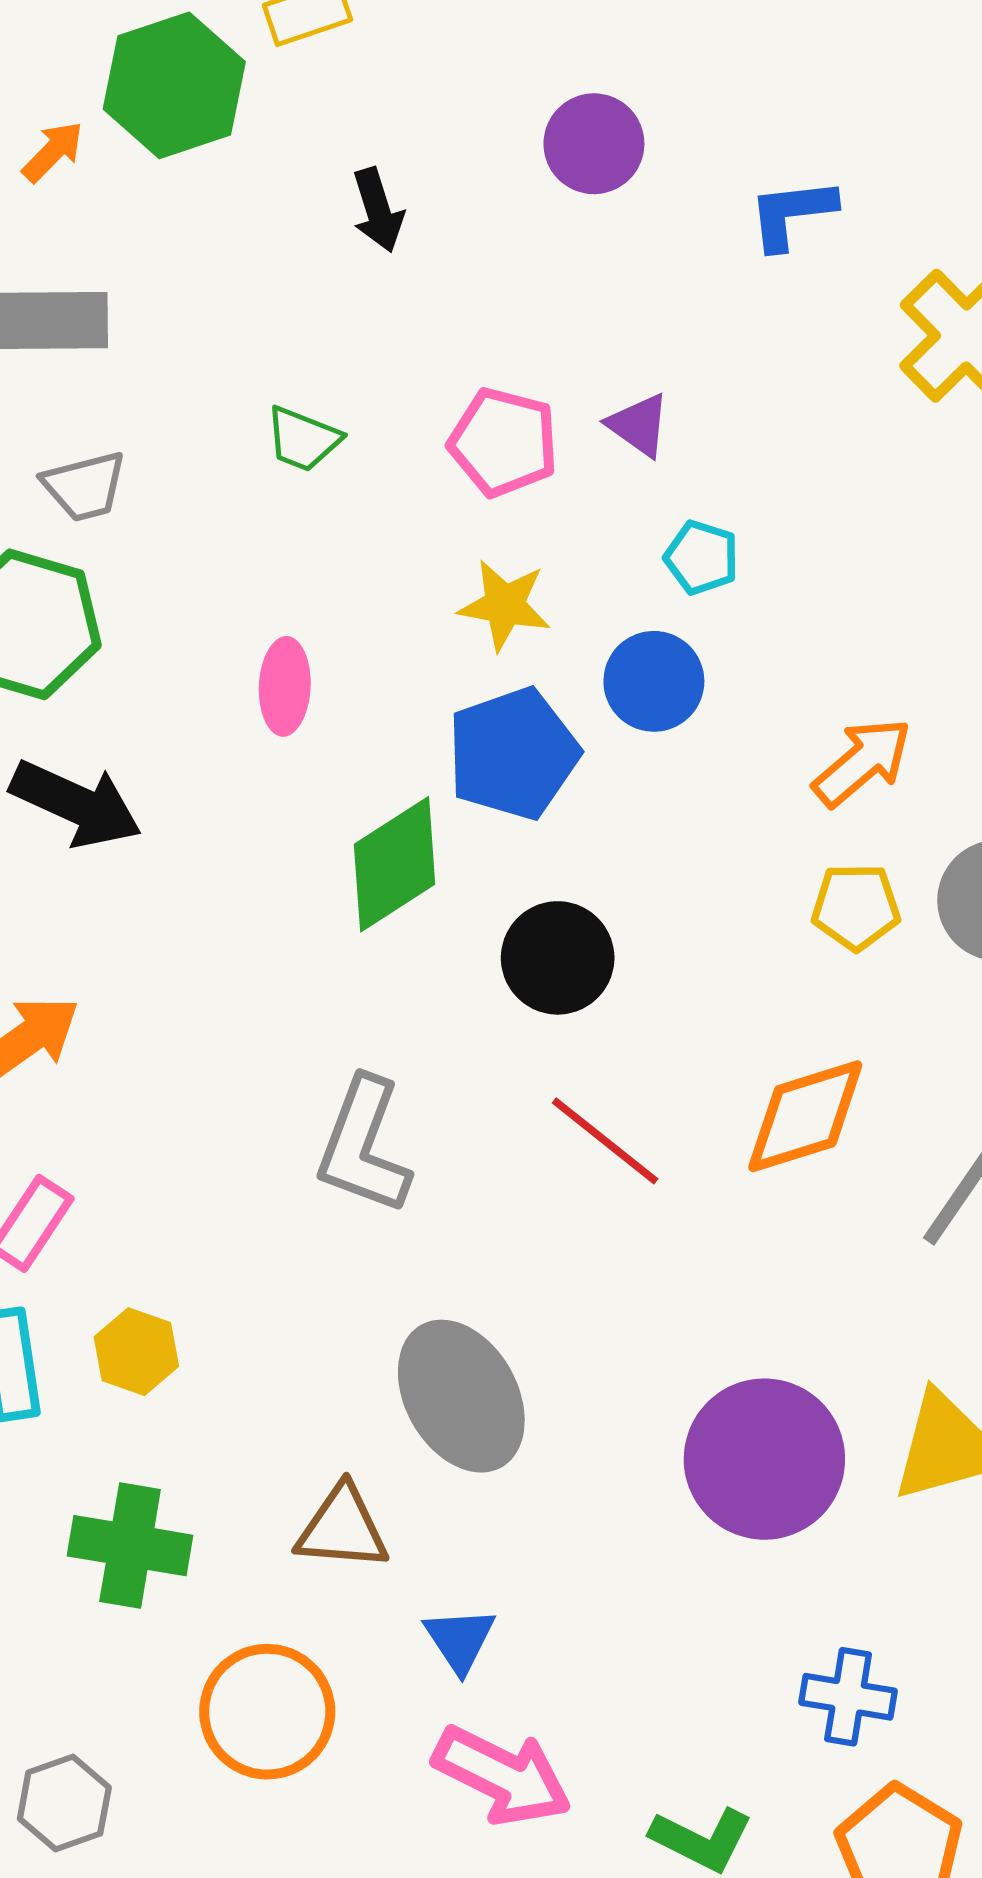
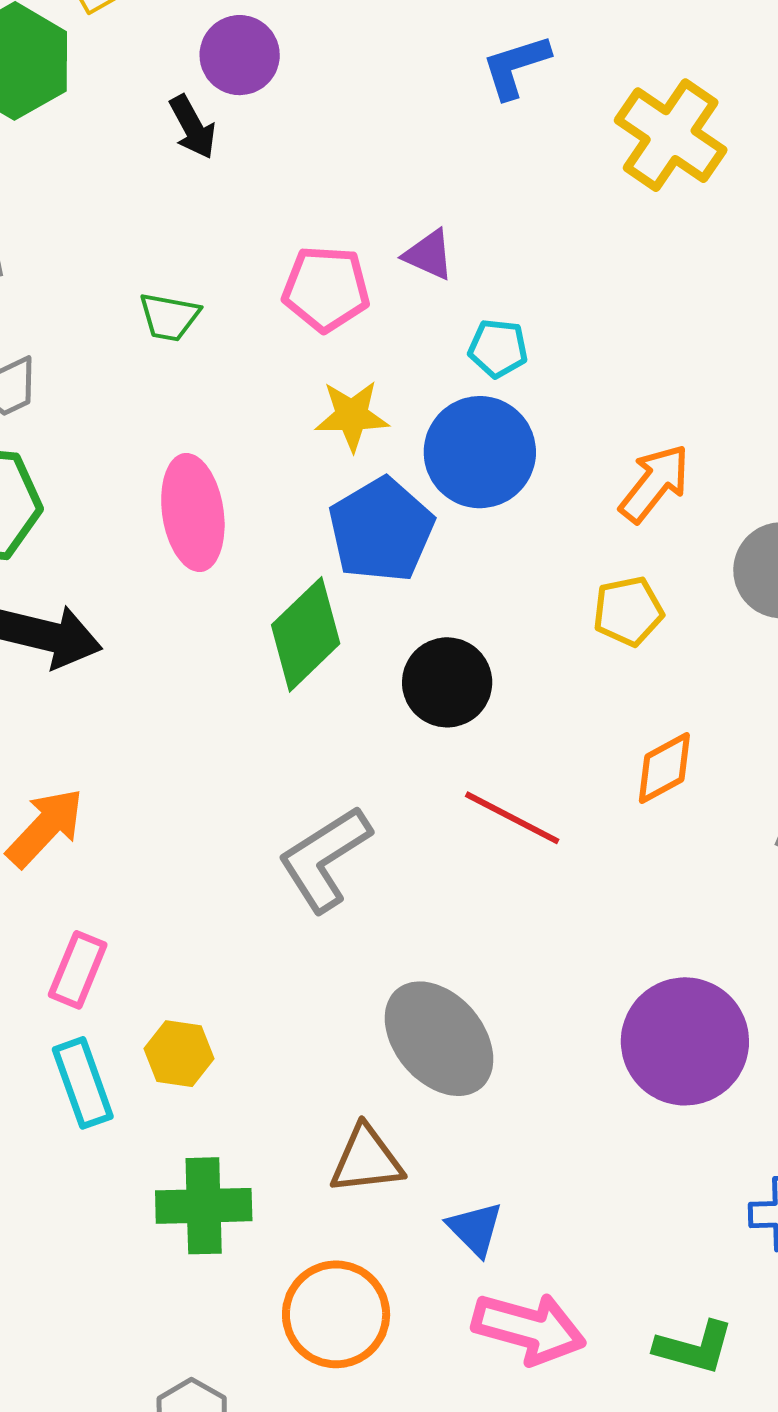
purple circle: (594, 144) -> (240, 55), moved
blue circle: (654, 681) -> (480, 452), size x1.4
pink ellipse: (285, 686) -> (193, 512), size x1.5
yellow pentagon: (856, 907) -> (628, 611), moved
orange diamond: (805, 1116) -> (664, 768), size x0.7
gray L-shape: (364, 1146) -> (325, 859), turned 48

